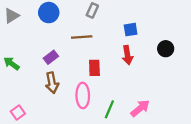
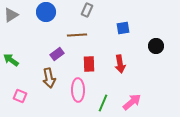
red arrow: (127, 55) -> (120, 64), moved
purple rectangle: (51, 57) -> (57, 54), moved
pink square: (18, 112) -> (20, 96), moved, turned -32

